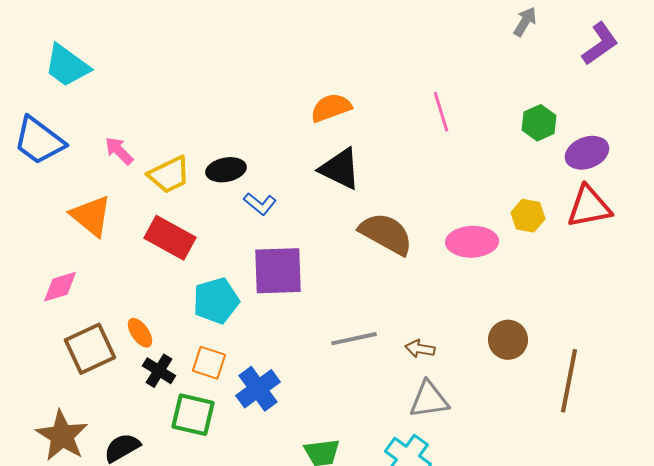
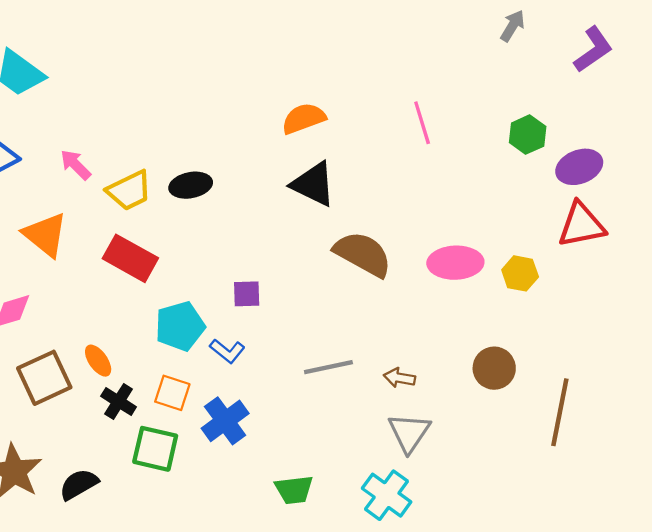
blue L-shape: (260, 204) -> (227, 351), moved
yellow hexagon: (528, 216) -> (520, 273), moved
purple square: (278, 271) -> (247, 294), size x0.5
gray triangle: (429, 400) -> (409, 433), turned -48

